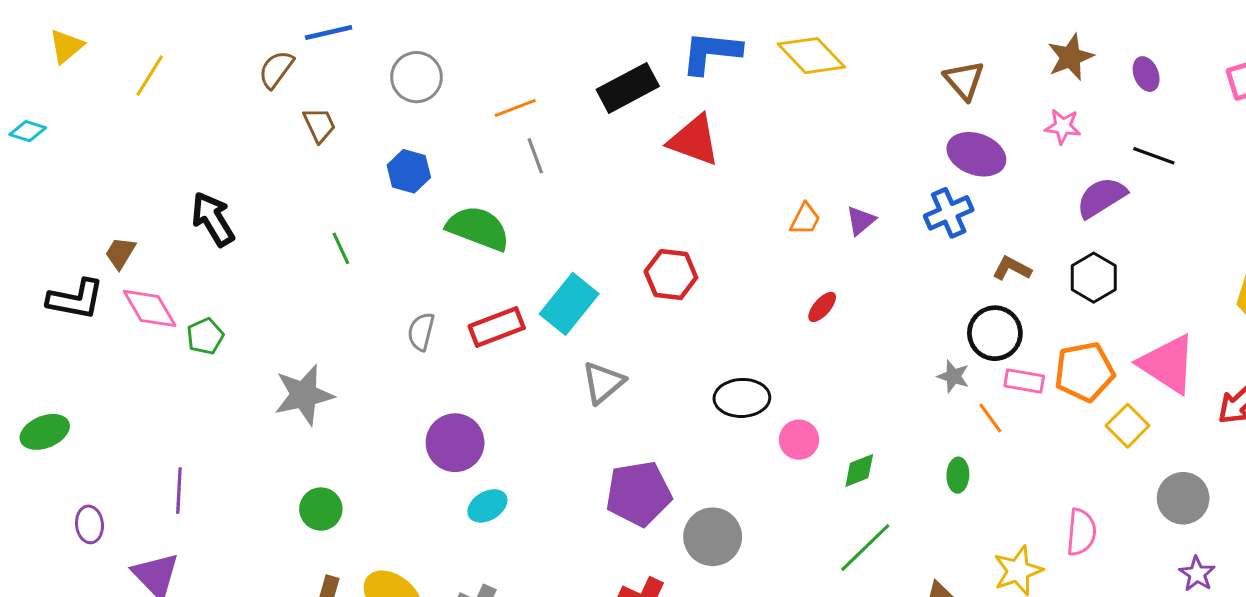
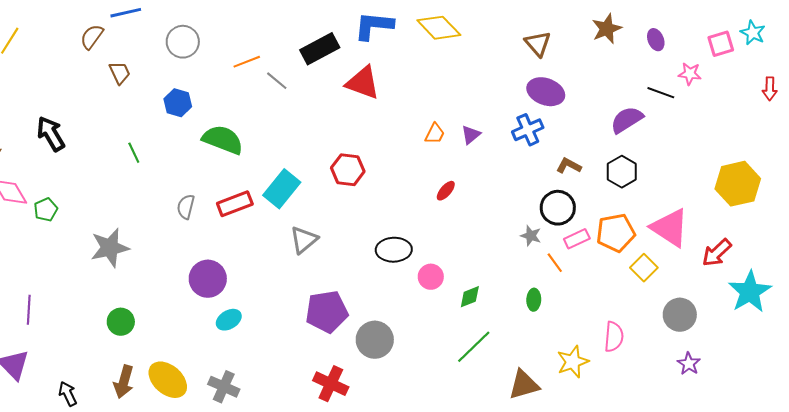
pink star: (1063, 126) -> (690, 74), moved
gray line: (535, 156) -> (277, 81), moved, turned -30
pink rectangle: (1024, 381) -> (577, 239), turned -35

